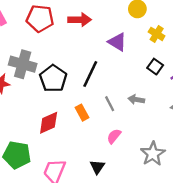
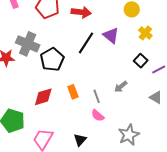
black line: (90, 74) -> (86, 43), moved
gray arrow: (136, 100) -> (121, 87), turned -56
gray line: (110, 104) -> (97, 96), moved
pink semicircle: (114, 136) -> (98, 115), turned -96

